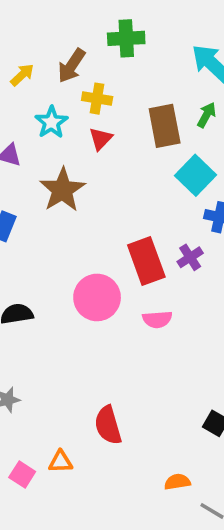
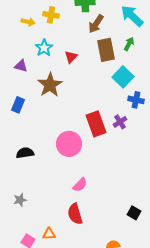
brown arrow: (71, 66) -> (96, 24), moved
yellow arrow: (22, 75) -> (28, 22), turned 56
yellow cross: (97, 99) -> (51, 15), moved
pink semicircle: (157, 319) -> (80, 185), moved, turned -42

